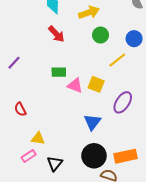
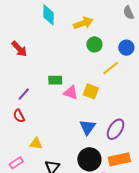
red arrow: (56, 34) -> (19, 49), moved
purple line: (14, 63) -> (24, 94), moved
purple ellipse: (123, 102) -> (116, 129), moved
pink rectangle: (29, 156) -> (16, 163), moved

